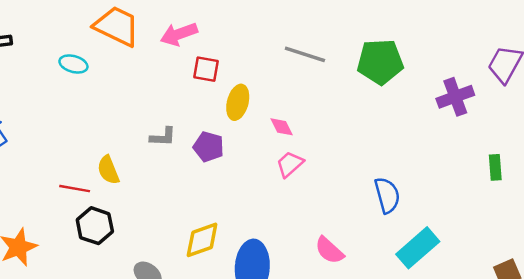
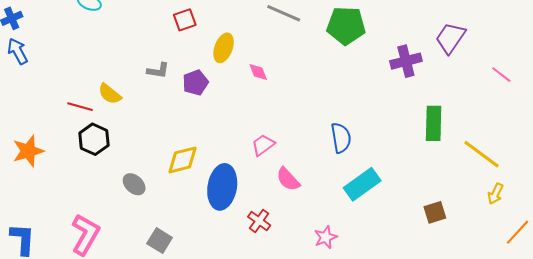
red square: (206, 69) -> (185, 20), moved, turned -35
purple pentagon: (208, 147) -> (195, 83), turned 30
pink trapezoid: (290, 164) -> (263, 145), moved
green rectangle: (495, 167) -> (434, 123), size x1.6
yellow semicircle: (108, 170) -> (110, 94), turned -35

